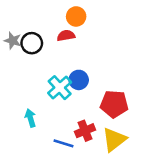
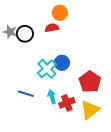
red pentagon: (114, 104) -> (90, 82), turned 30
cyan arrow: (30, 118) -> (52, 97), moved
blue line: (63, 143) -> (26, 94), moved

